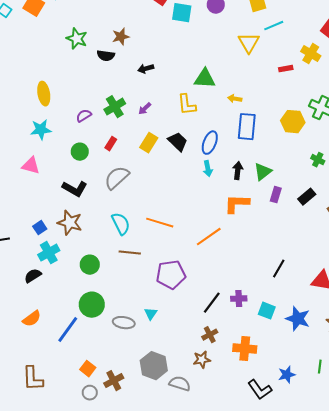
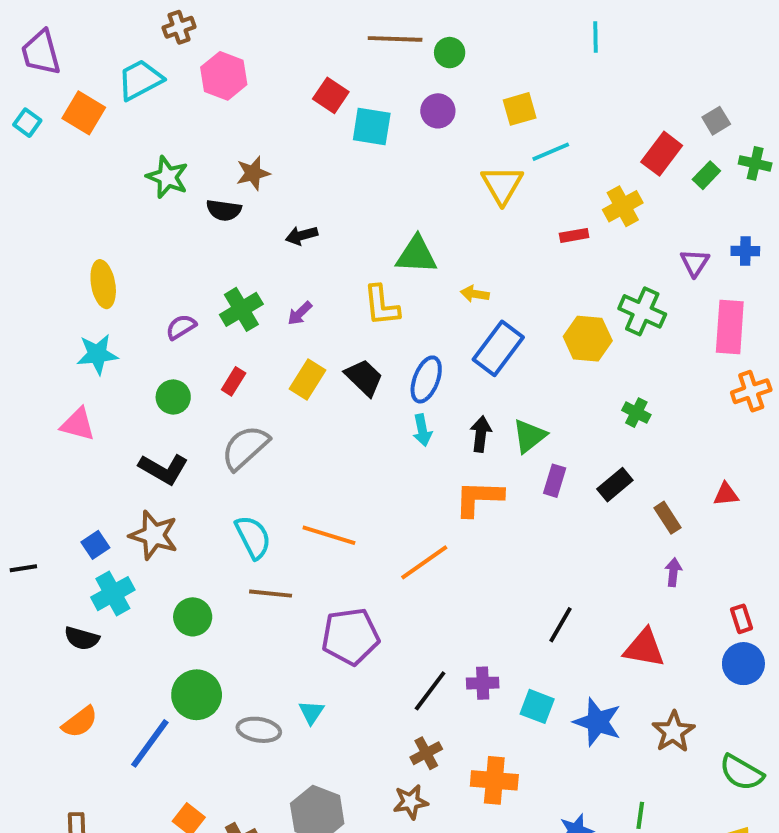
yellow cross: (311, 54) -> (623, 206), turned 30
blue rectangle: (247, 127) -> (498, 348), turned 32
black semicircle: (33, 276) -> (82, 638), turned -132

